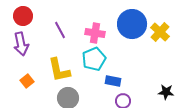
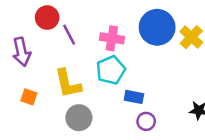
red circle: (23, 16) -> (47, 18), moved
orange square: (27, 81) -> (29, 97), turned -32

